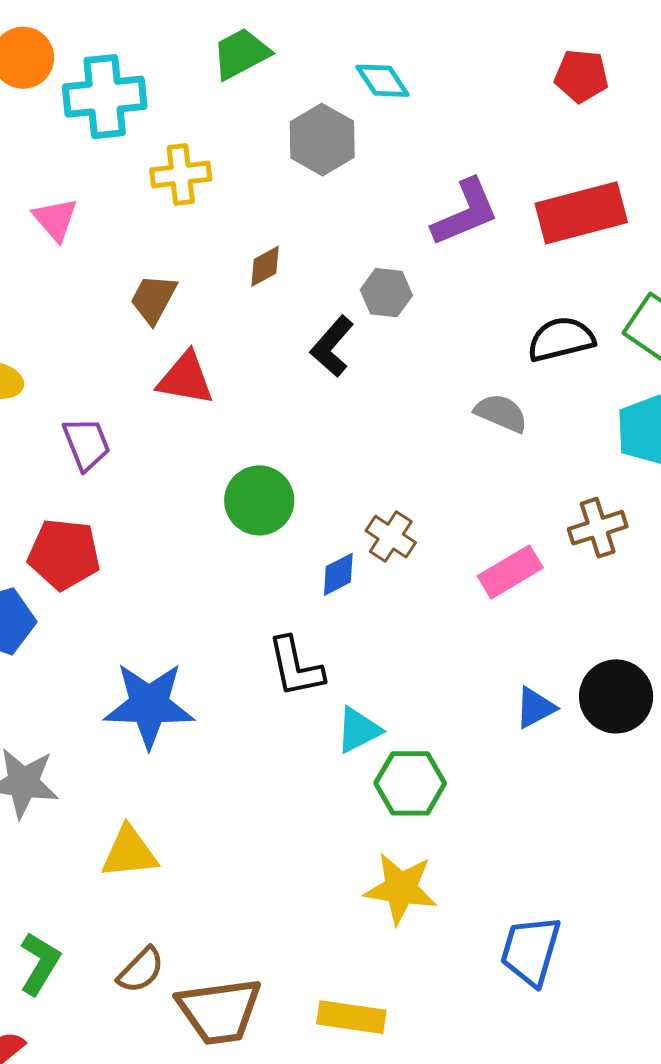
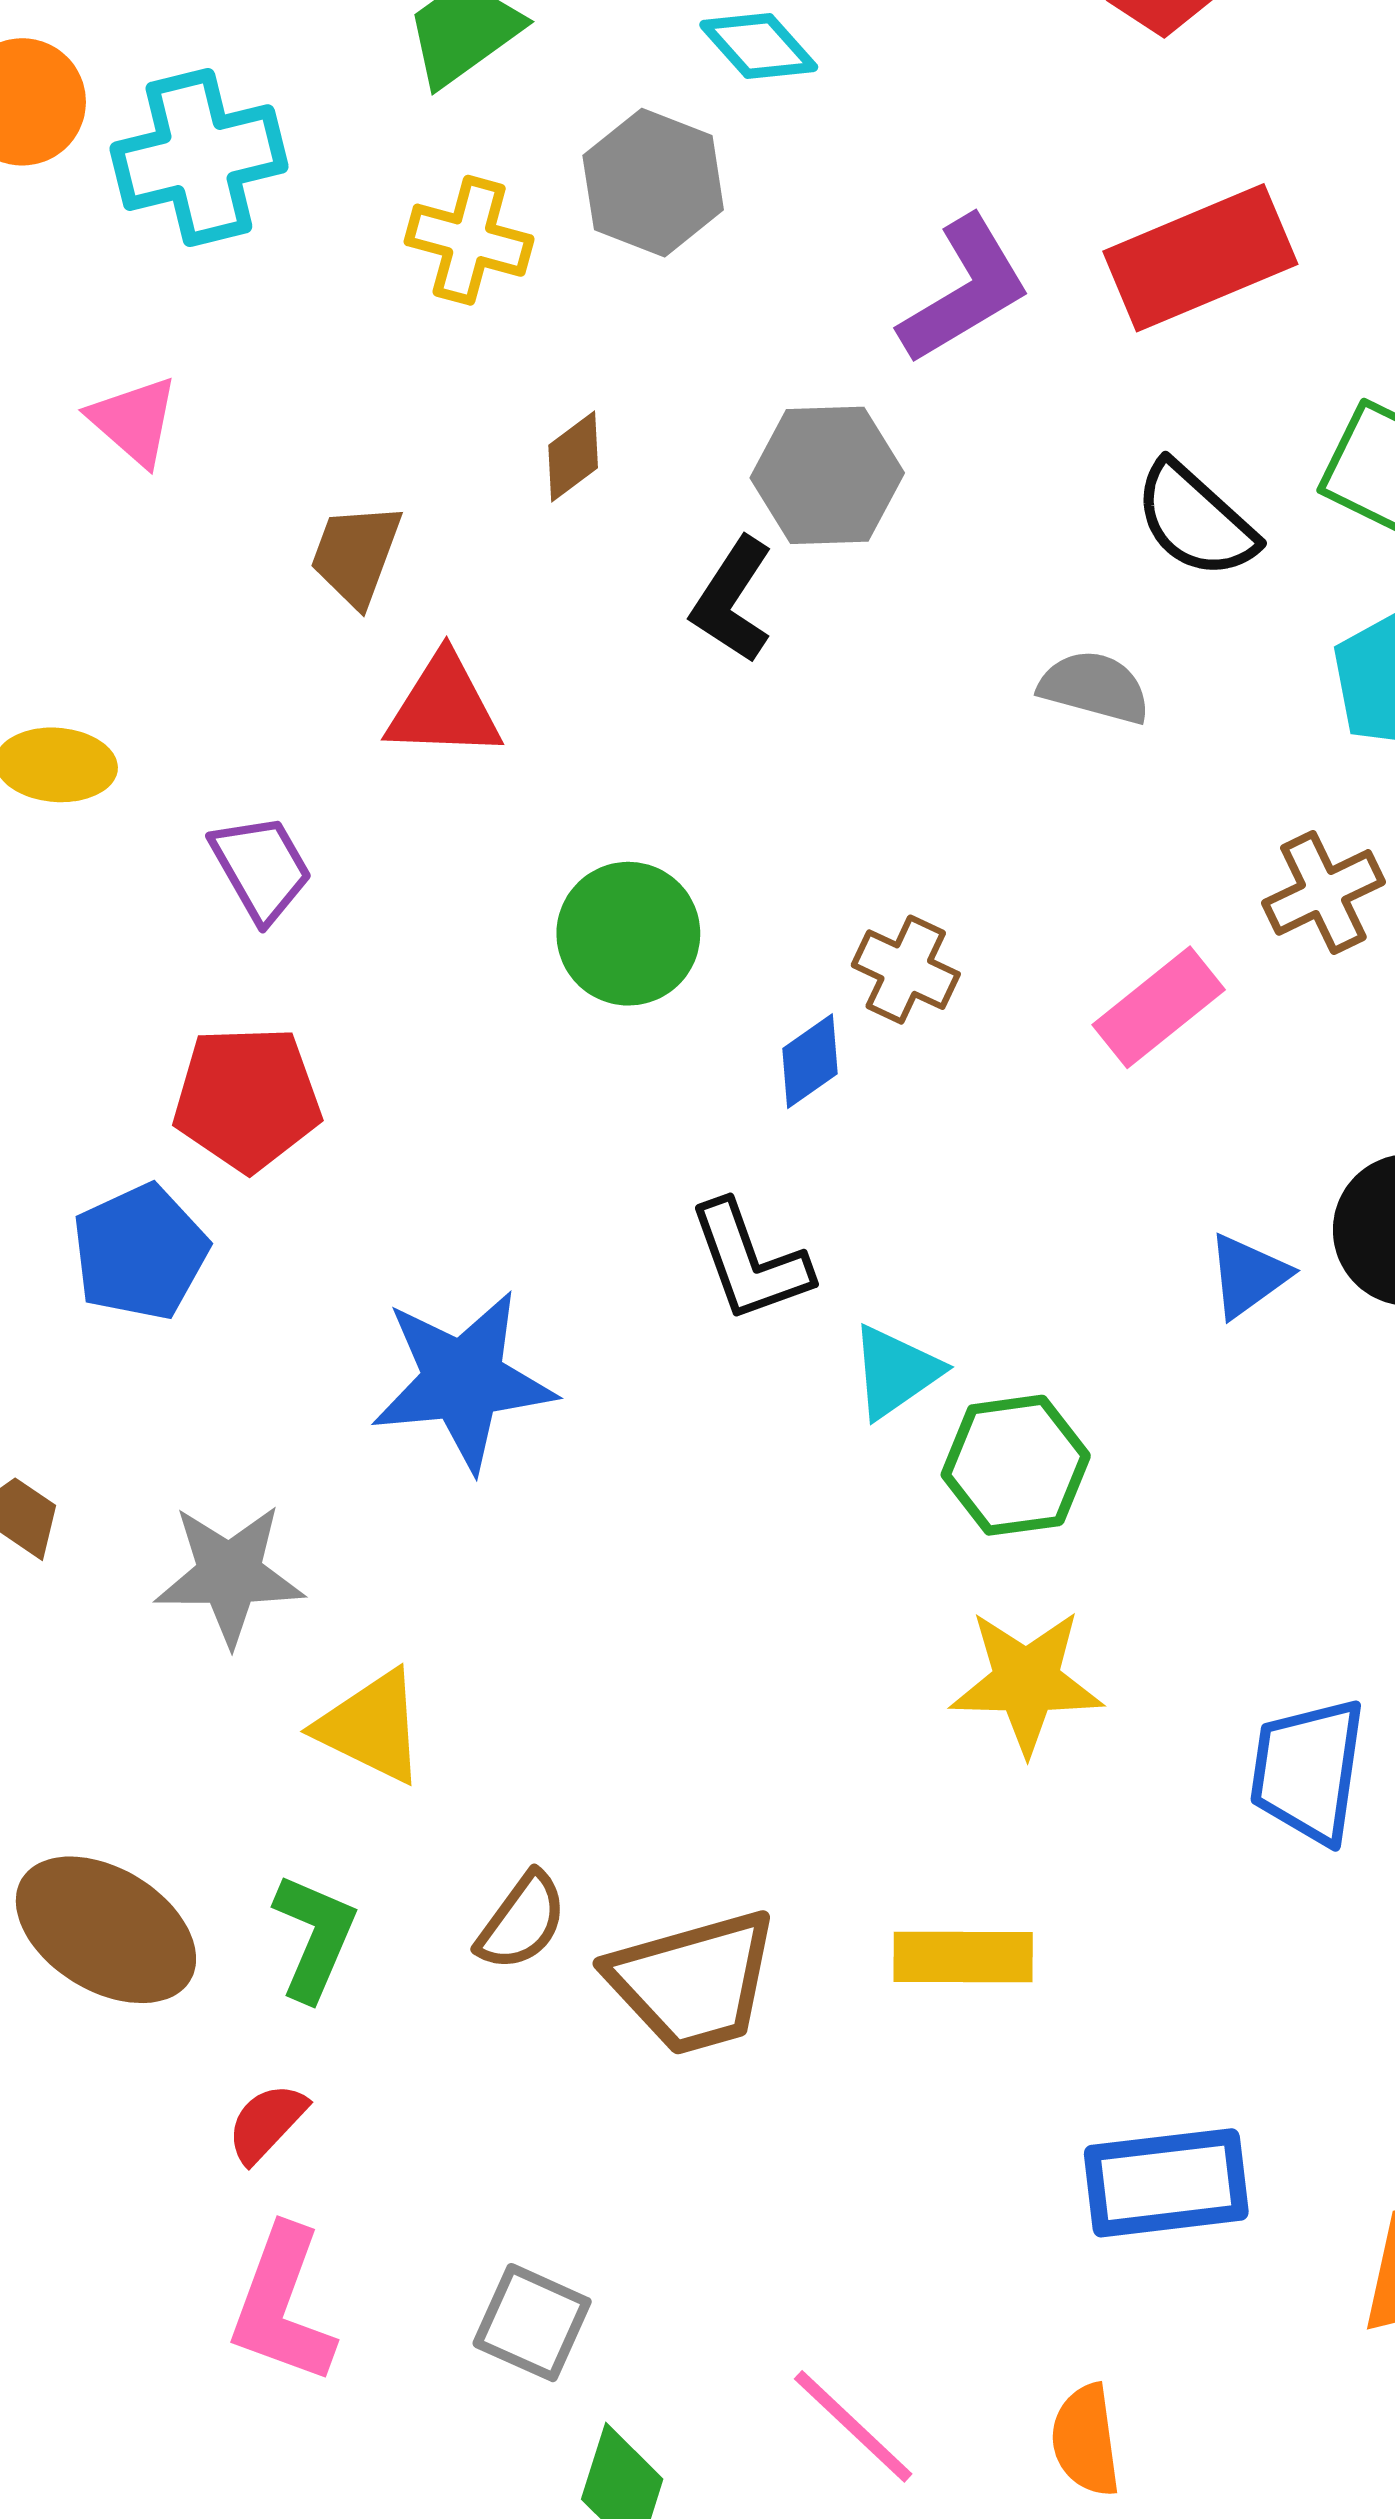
yellow cross: (181, 174) -> (469, 240), moved, turned 30
gray hexagon: (386, 293) -> (827, 475), size x1.4
black semicircle: (561, 339) -> (1195, 520), turned -116
yellow triangle: (129, 852) -> (371, 1727), moved, turned 40

